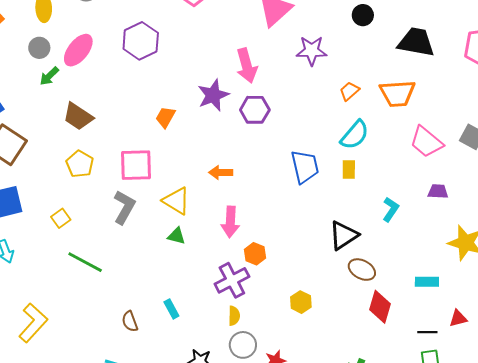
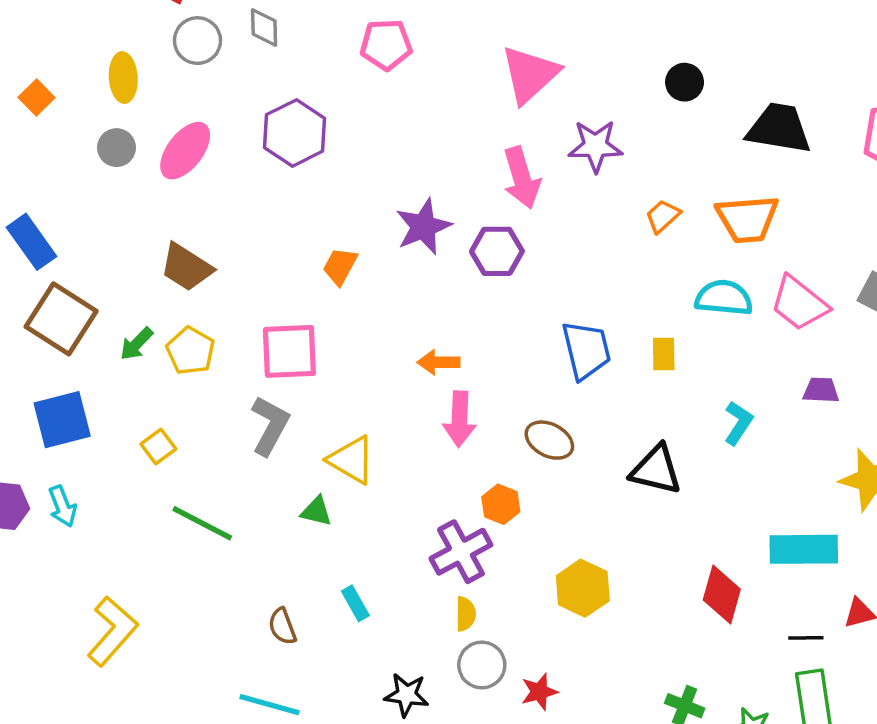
pink arrow: (247, 66) -> (522, 178), moved
green arrow: (49, 76) -> (136, 344), moved
cyan semicircle: (355, 135) -> (724, 298), moved, turned -124
yellow triangle: (176, 201) -> (351, 460), moved
pink arrow: (230, 222) -> (460, 419), moved
black triangle: (344, 235) -> (656, 470), turned 48
green triangle: (176, 236) -> (316, 511), moved
brown ellipse: (362, 270) -> (549, 440), moved
cyan rectangle: (427, 282) -> (804, 549), size x1.6
yellow hexagon: (301, 302) -> (583, 588), size x1.4

